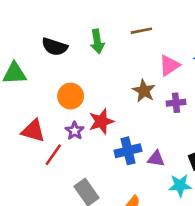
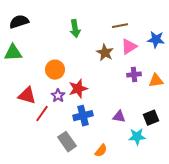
brown line: (141, 31) -> (120, 26), moved
black semicircle: (55, 47) -> (19, 22), moved, turned 144
brown star: (144, 91) -> (105, 53), moved
blue cross: (128, 151) -> (83, 116), moved

